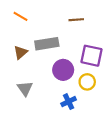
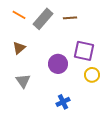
gray rectangle: (47, 44) -> (43, 19), moved, turned -40
yellow circle: (87, 82) -> (92, 75), moved
blue cross: (69, 102) -> (63, 102), moved

